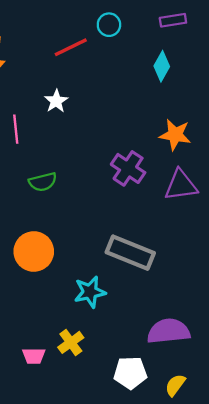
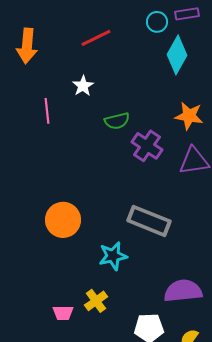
cyan circle: (109, 25) -> (157, 22), moved
cyan diamond: (162, 66) -> (177, 55), size x1.4
green semicircle: (43, 182) -> (117, 121), moved

